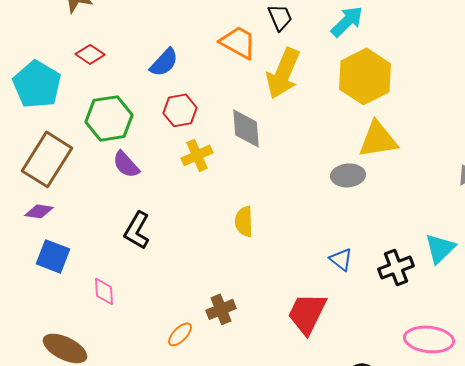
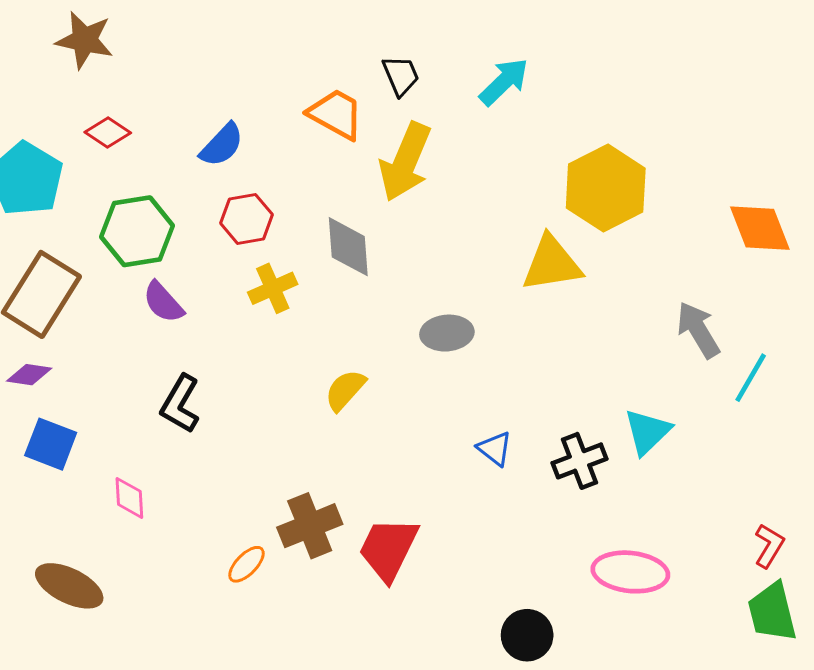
yellow hexagon: (365, 76) -> (606, 188), moved
gray ellipse: (348, 175) -> (447, 333), moved
yellow semicircle: (244, 221) -> (345, 390), turned 44
brown cross: (221, 309) -> (310, 526), size x1.4
red trapezoid: (307, 313) -> (388, 549), moved

